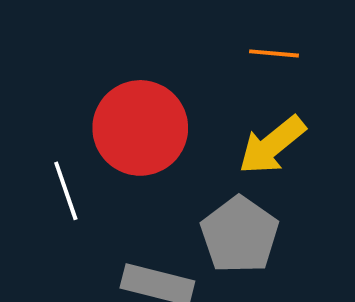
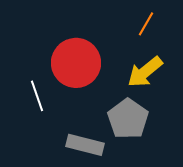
orange line: (274, 53) -> (146, 24), turned -65

